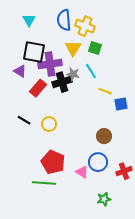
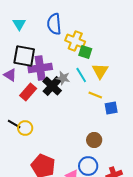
yellow cross: (85, 26) -> (75, 41), moved
yellow triangle: (73, 48) -> (100, 71), moved
black cross: (62, 82) -> (52, 86), turned -30
yellow circle: (49, 124) -> (25, 128), moved

